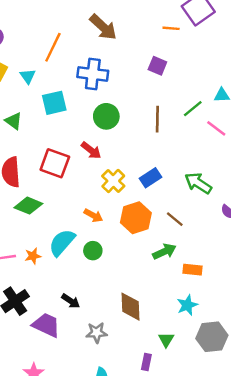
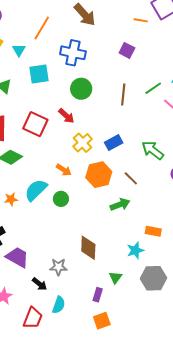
orange rectangle: (193, 270) -> (153, 231), moved
black arrow: (71, 301) -> (40, 284), moved

